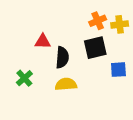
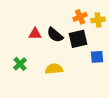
black semicircle: (62, 57) -> (55, 35), moved, turned 126

